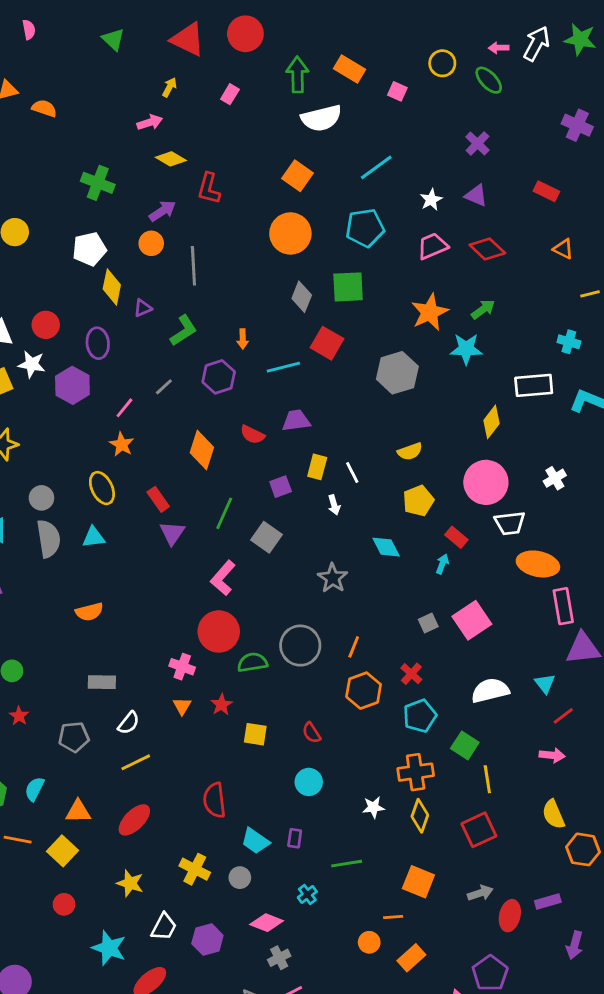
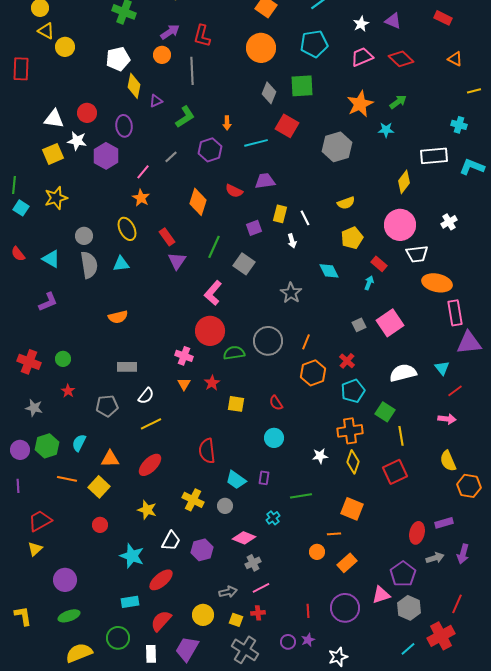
red L-shape: (209, 188) -> (202, 36), moved
cyan star: (466, 349) -> (386, 130), size x0.7
gray arrow: (480, 893) -> (435, 558), moved

